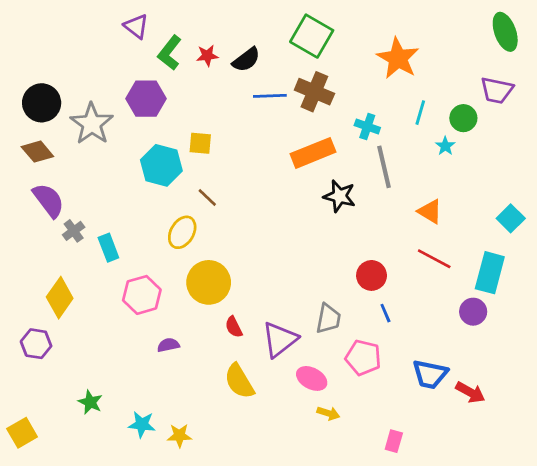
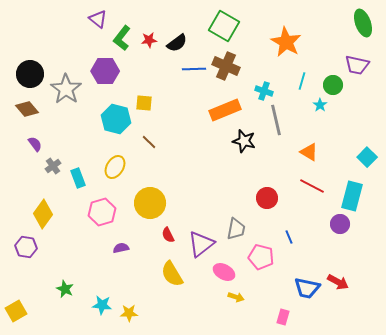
purple semicircle: (49, 200) -> (35, 144), size x0.6
yellow ellipse: (182, 232) -> (115, 167), moved
blue line: (385, 313) -> (289, 237), moved
blue trapezoid: (430, 374) -> (307, 288), moved

